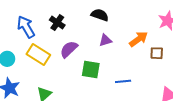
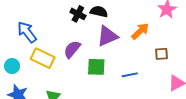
black cross: (57, 23) -> (78, 14), moved
purple triangle: (105, 40) -> (107, 36), size x1.6
brown square: (157, 53) -> (162, 54), moved

